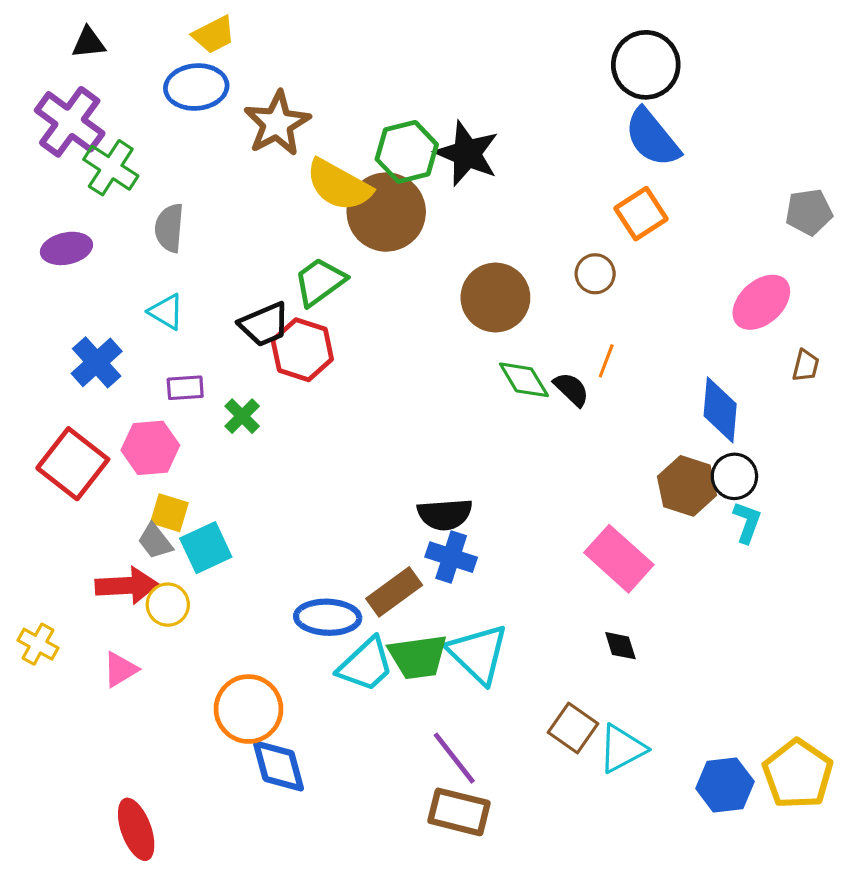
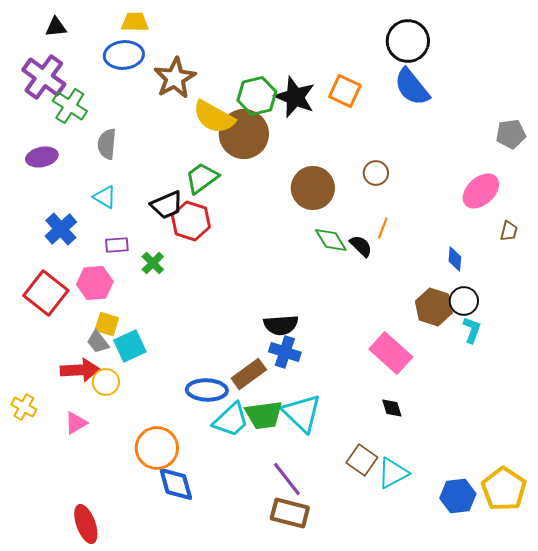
yellow trapezoid: (214, 35) -> (135, 22), turned -152
orange square: (641, 214) -> (345, 91), moved, turned -32
blue diamond: (720, 410) -> (455, 259), size x0.6

